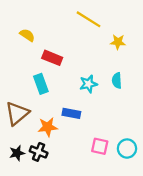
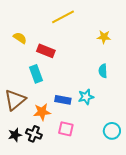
yellow line: (88, 19) -> (63, 17), moved, turned -60
yellow semicircle: (27, 35) -> (20, 38), moved
cyan star: (88, 84) -> (86, 97), moved
pink square: (100, 146) -> (66, 129), moved

